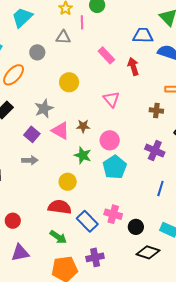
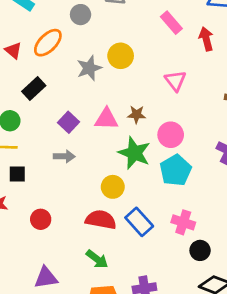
gray star: (44, 109) -> (89, 68), moved
pink triangle: (60, 131) -> (106, 119), turned -30
green star: (83, 155) -> (134, 153), size x1.4
pink cross: (113, 214) -> (183, 222), moved
red circle: (13, 221) -> (41, 219), moved
blue rectangle: (87, 221) -> (139, 222), moved

